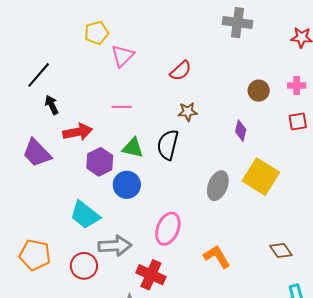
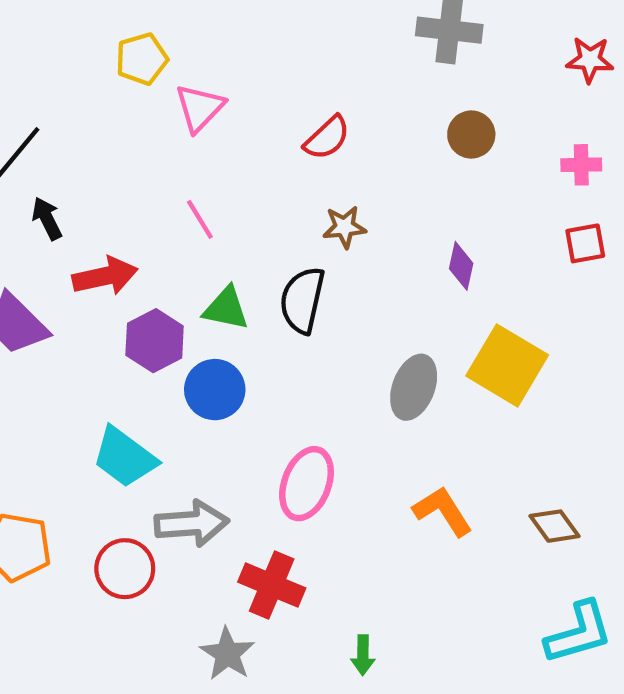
brown circle: (259, 91) -> (471, 135), moved
pink line: (122, 107) -> (200, 219), turned 60
orange L-shape: (217, 257) -> (443, 511), moved

